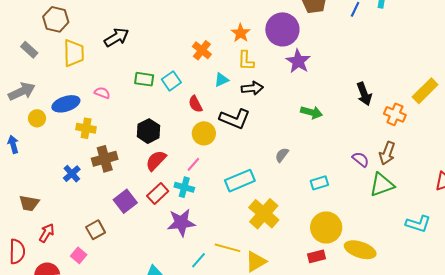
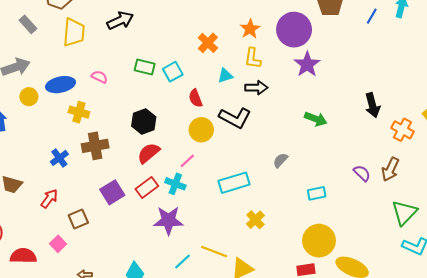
green triangle: (382, 185) -> (404, 213), moved, turned -32
yellow cross: (264, 214) -> (255, 220), size x0.6
red arrow: (47, 233) -> (49, 199), moved

